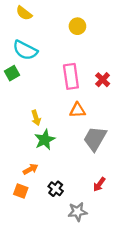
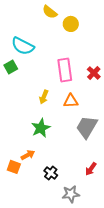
yellow semicircle: (24, 13) -> (50, 12), moved
yellow arrow: (36, 118) -> (44, 97), moved, turned 40
orange square: (21, 191) -> (14, 167), moved

